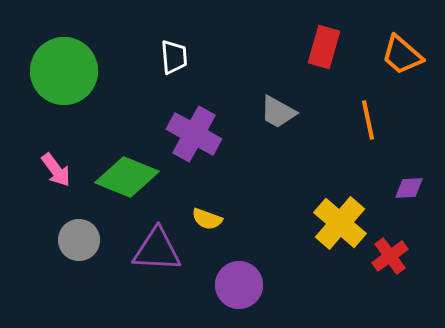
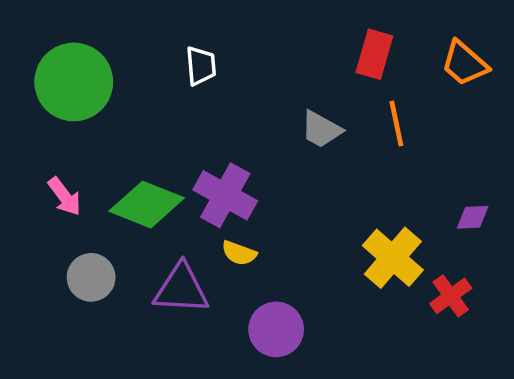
orange line: (368, 120) -> (396, 124), moved
purple cross: (194, 134) -> (225, 195), moved

